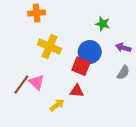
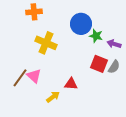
green star: (103, 24) -> (96, 36), moved
blue circle: (90, 52) -> (81, 24), moved
red square: (81, 66) -> (99, 64), moved

